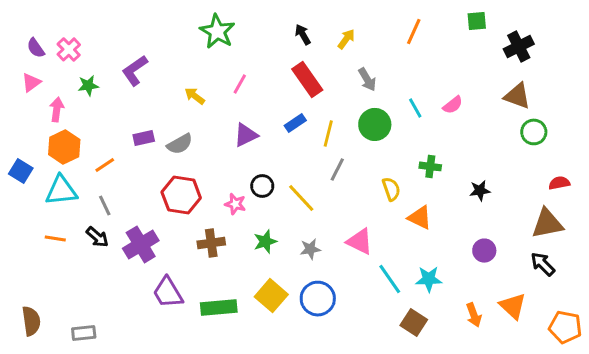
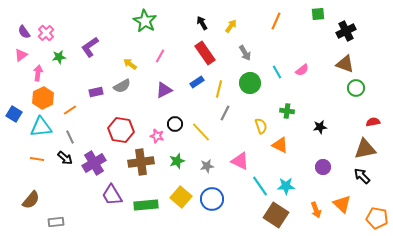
gray semicircle: (180, 144) -> (122, 86), moved
brown cross: (211, 243) -> (141, 162), size x1.4
brown semicircle: (31, 321) -> (31, 200), moved, turned 48
brown square: (414, 323) -> (276, 215), size x1.4

